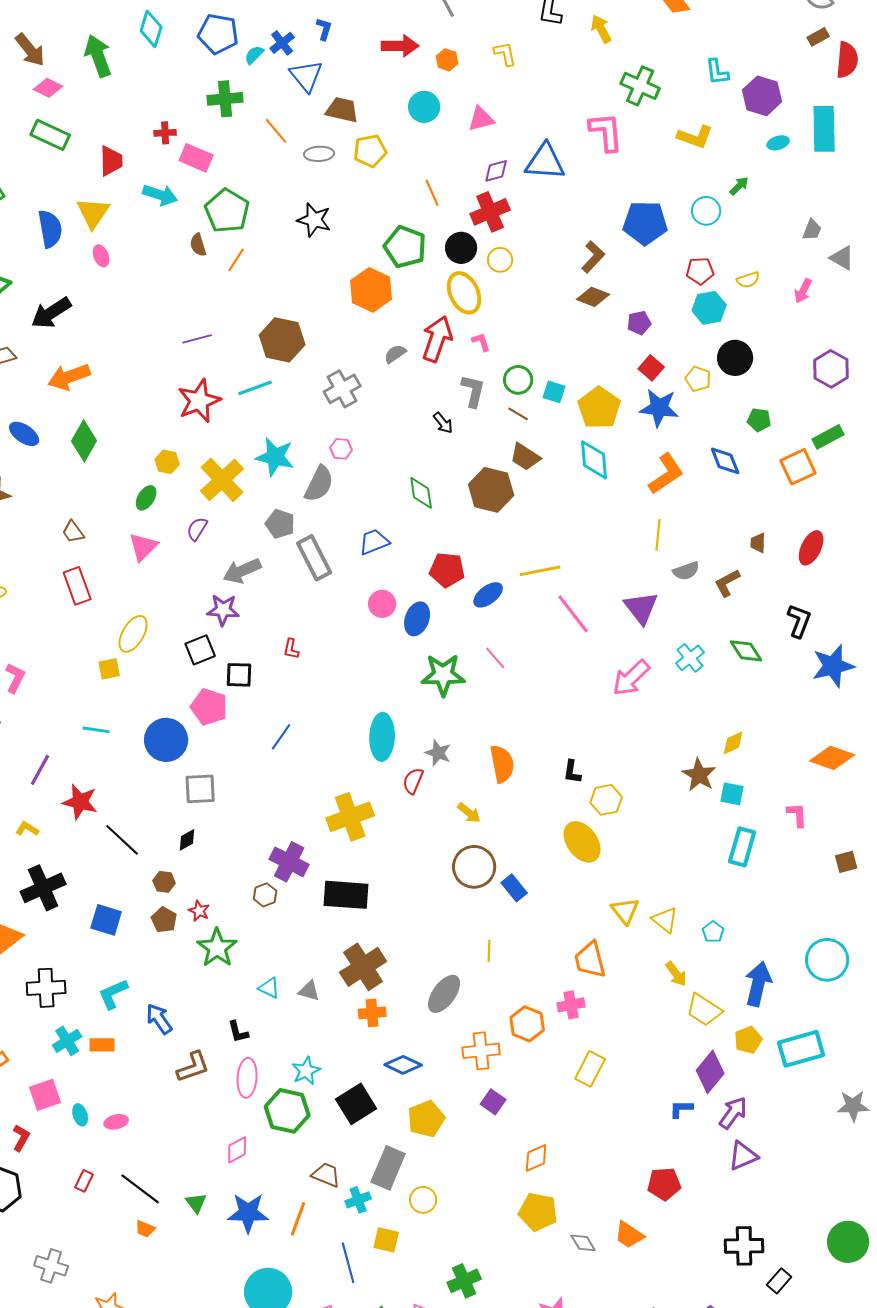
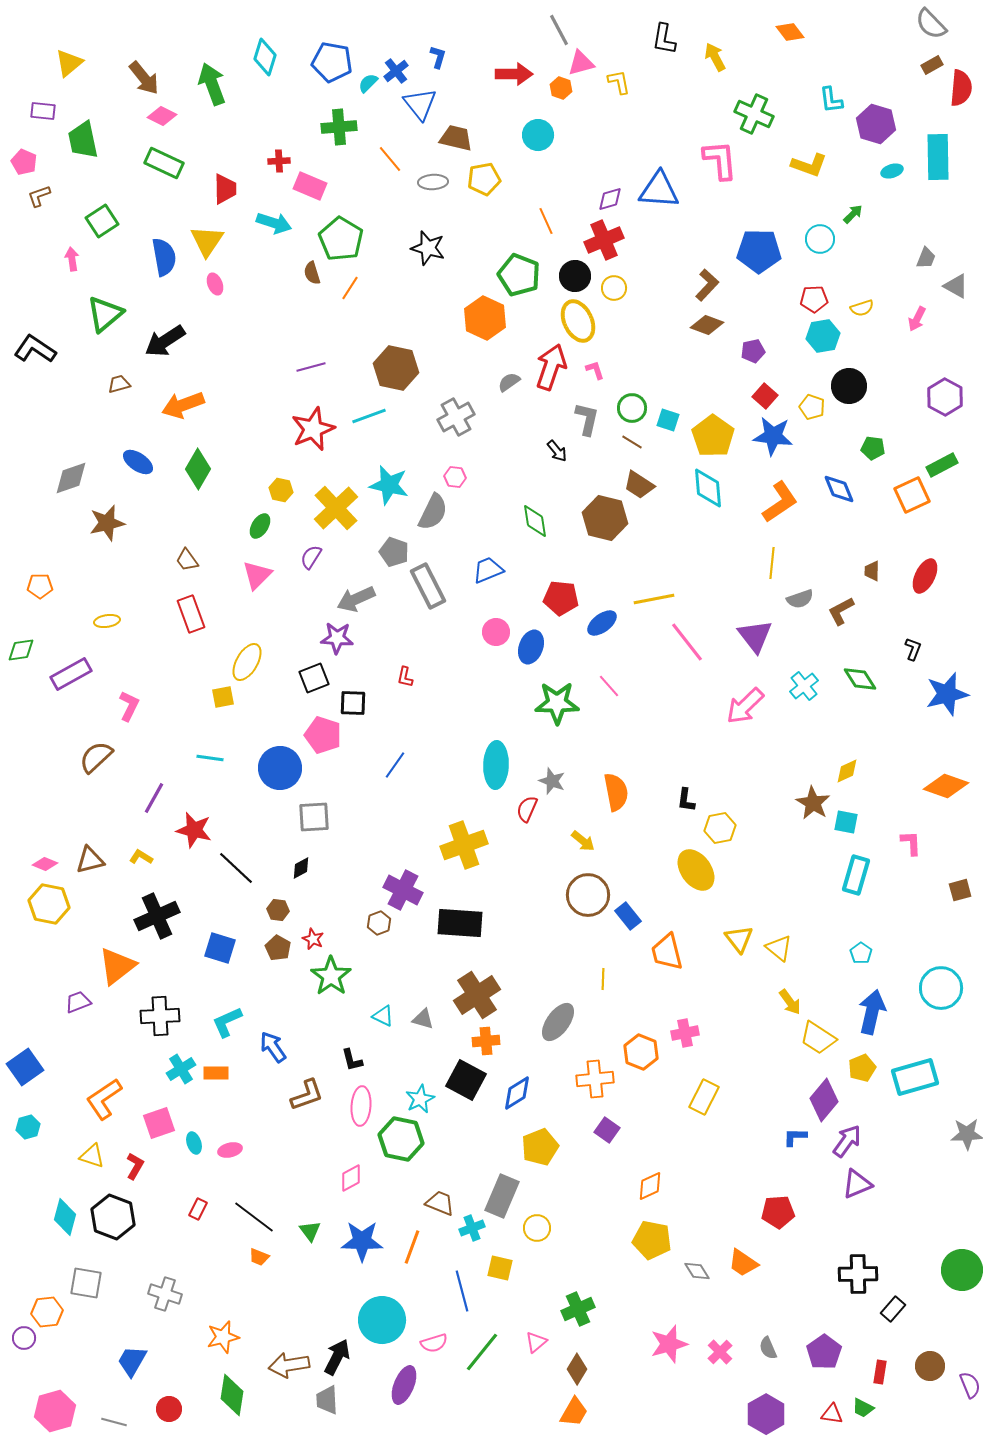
pink triangle: (481, 119) -> (581, 63), moved
black L-shape: (799, 621) -> (913, 649), size x0.7
cyan pentagon: (713, 932) -> (861, 953), moved
orange trapezoid: (590, 960) -> (667, 952), moved
blue diamond: (403, 1065) -> (517, 1093), turned -57
black square: (356, 1104) -> (466, 1080), moved, turned -30

